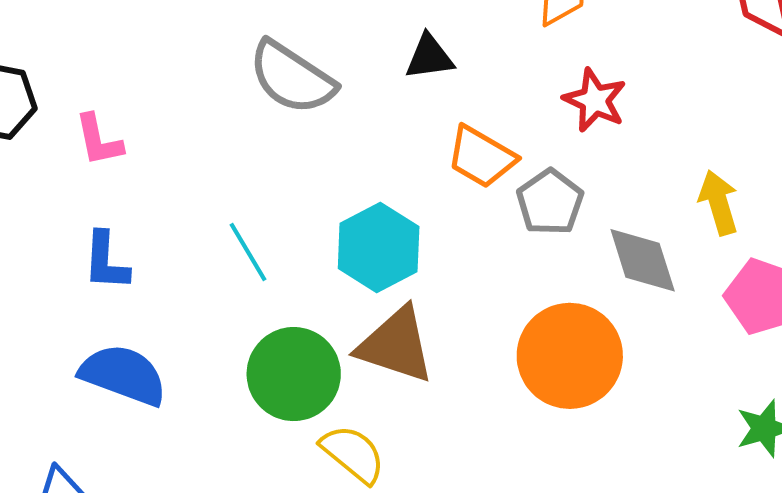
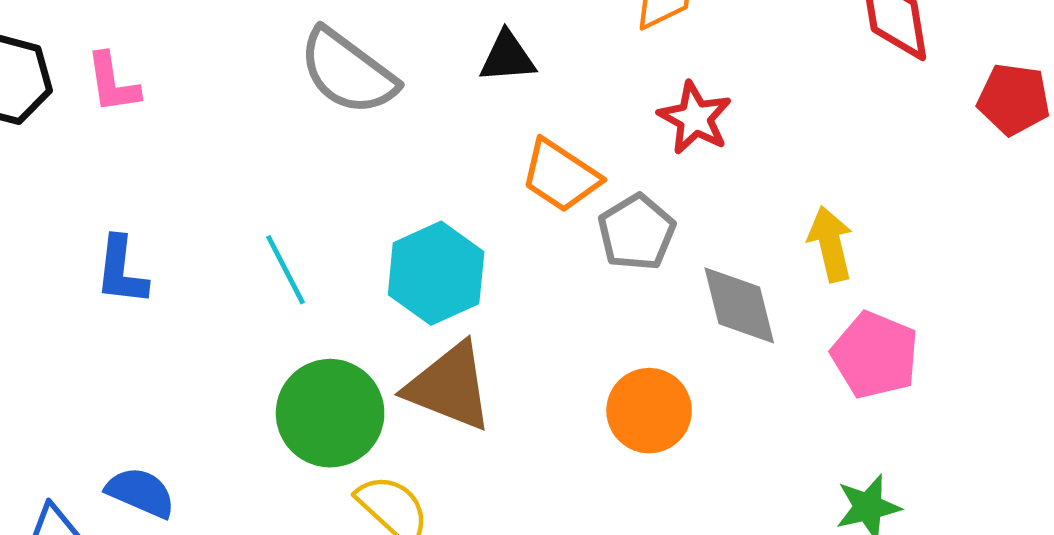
pink L-shape: (99, 140) -> (113, 83), moved
orange circle: (570, 356) -> (649, 411), size x0.7
blue semicircle: (123, 375) -> (141, 493), moved, size x0.7

